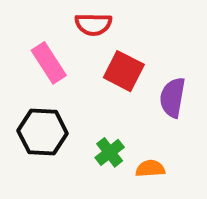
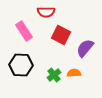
purple semicircle: (173, 97) -> (85, 48), turned 30
orange semicircle: (150, 169) -> (74, 73), moved

